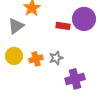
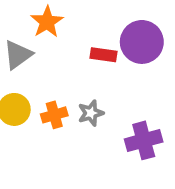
purple cross: (75, 79) -> (144, 140), moved

